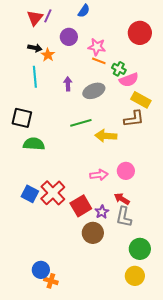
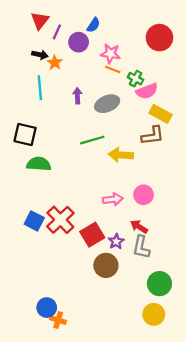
blue semicircle: (84, 11) -> (93, 25), moved
purple line: (48, 16) -> (57, 32), moved

